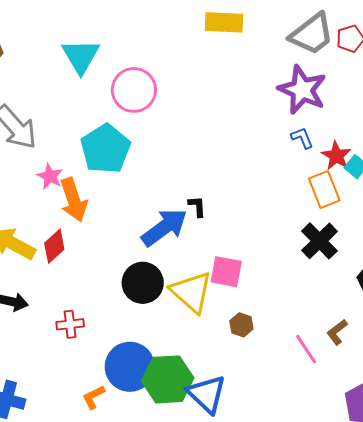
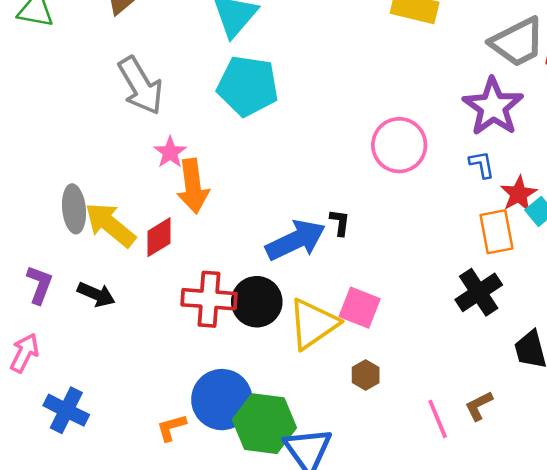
pink circle: (134, 90) -> (399, 145), moved
cyan pentagon: (105, 149) -> (248, 86), moved, turned 30
yellow triangle: (191, 292) -> (313, 324), turned 33
red cross: (70, 324) -> (209, 299), moved, size x1.6

